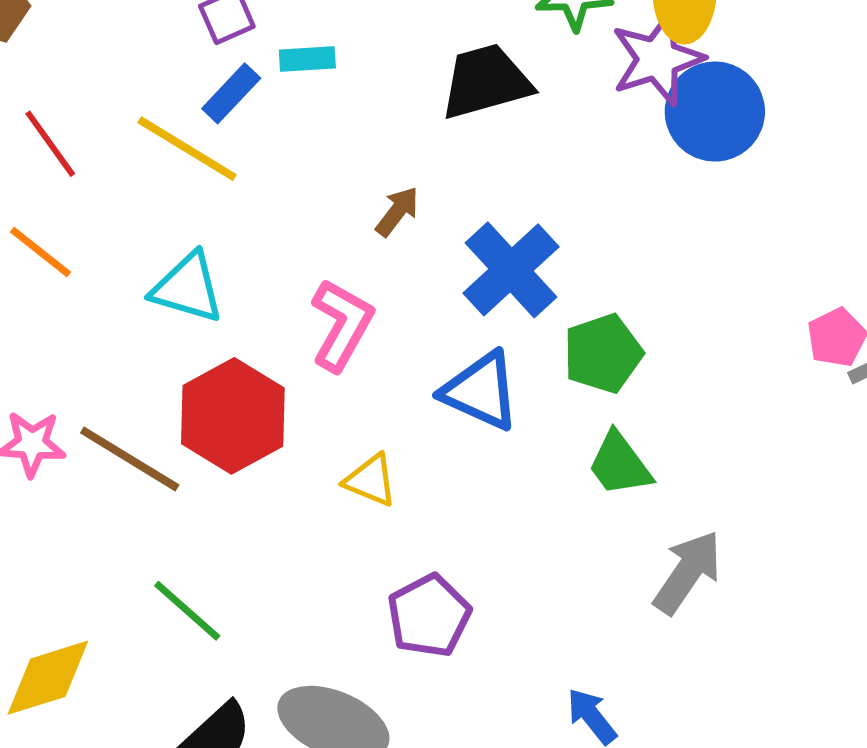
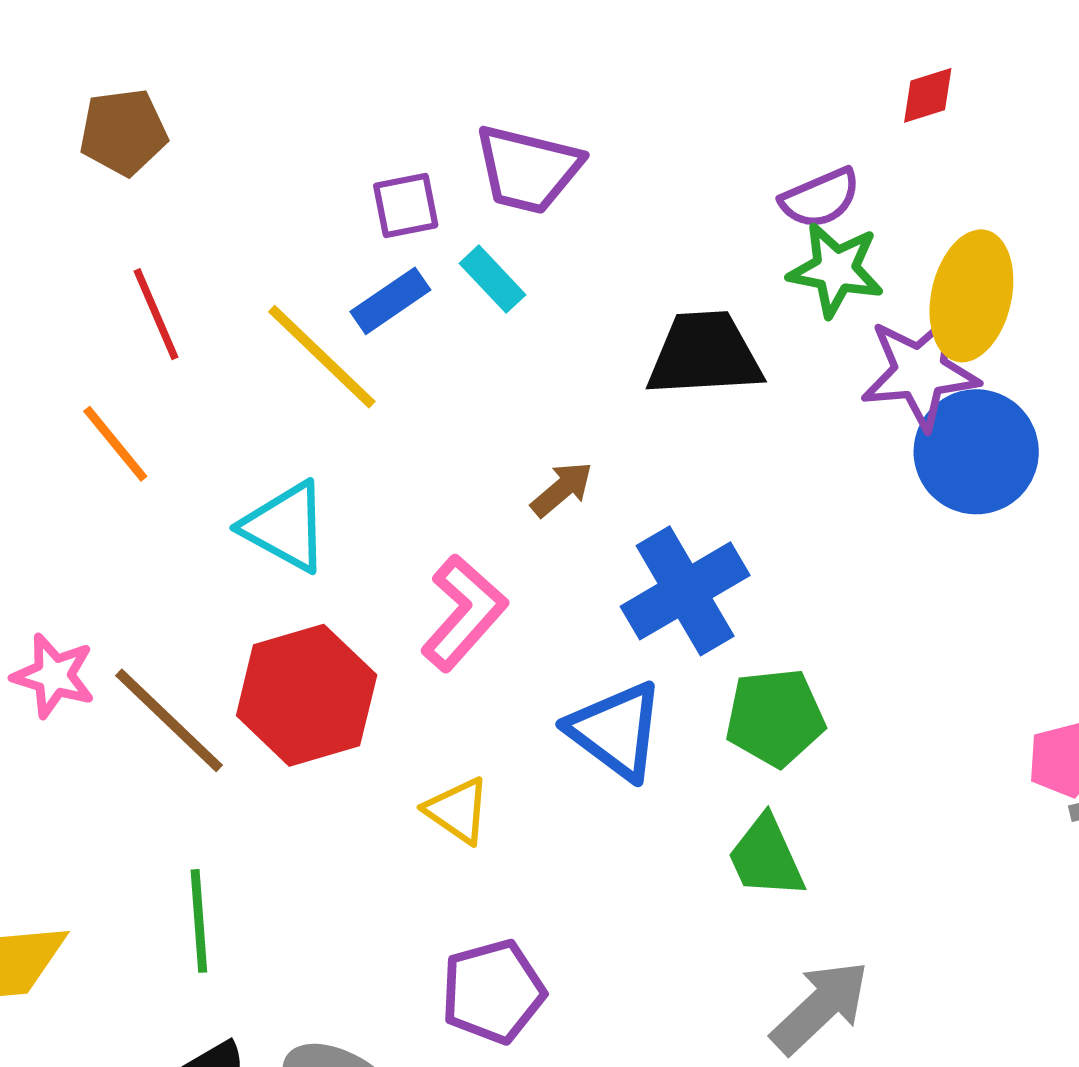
cyan rectangle: (307, 59) -> (492, 279), turned 38
green line: (187, 611) -> (199, 921), turned 32

